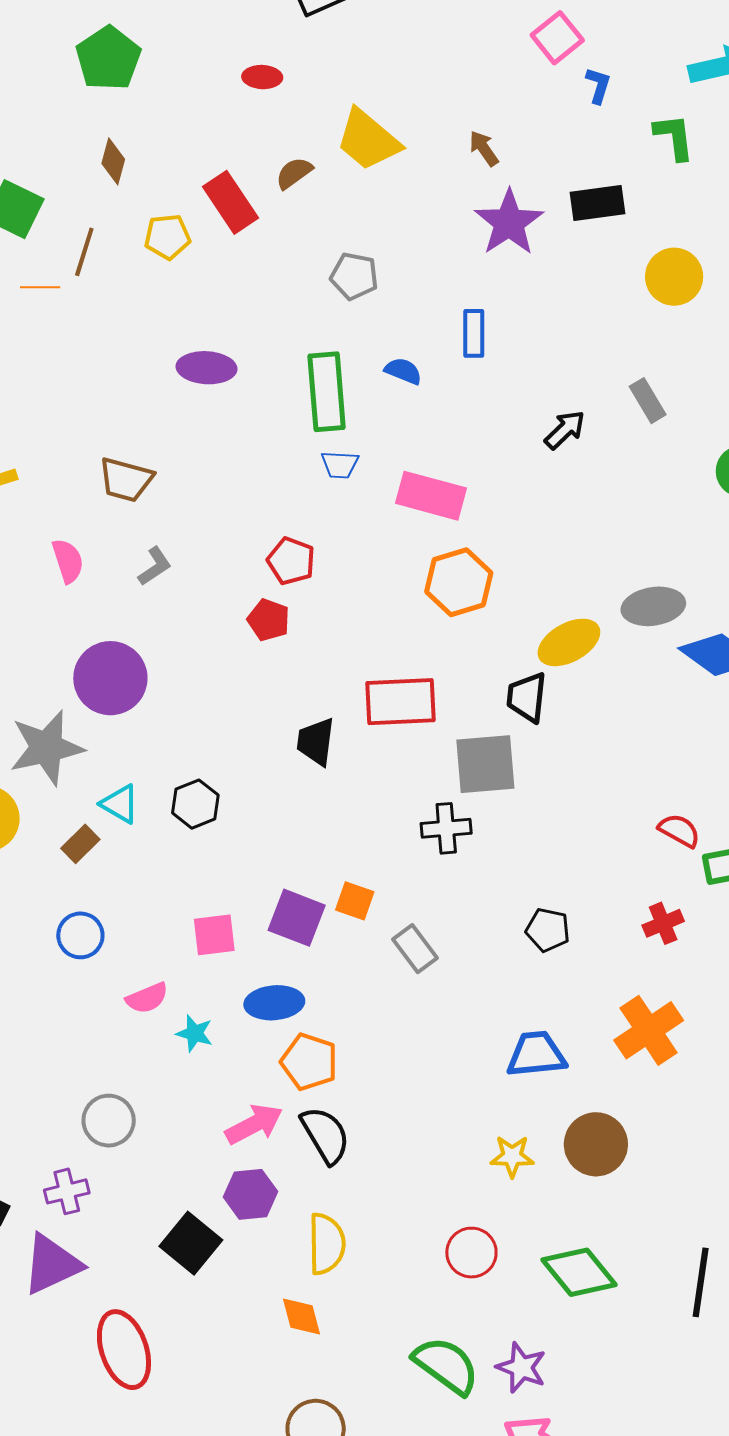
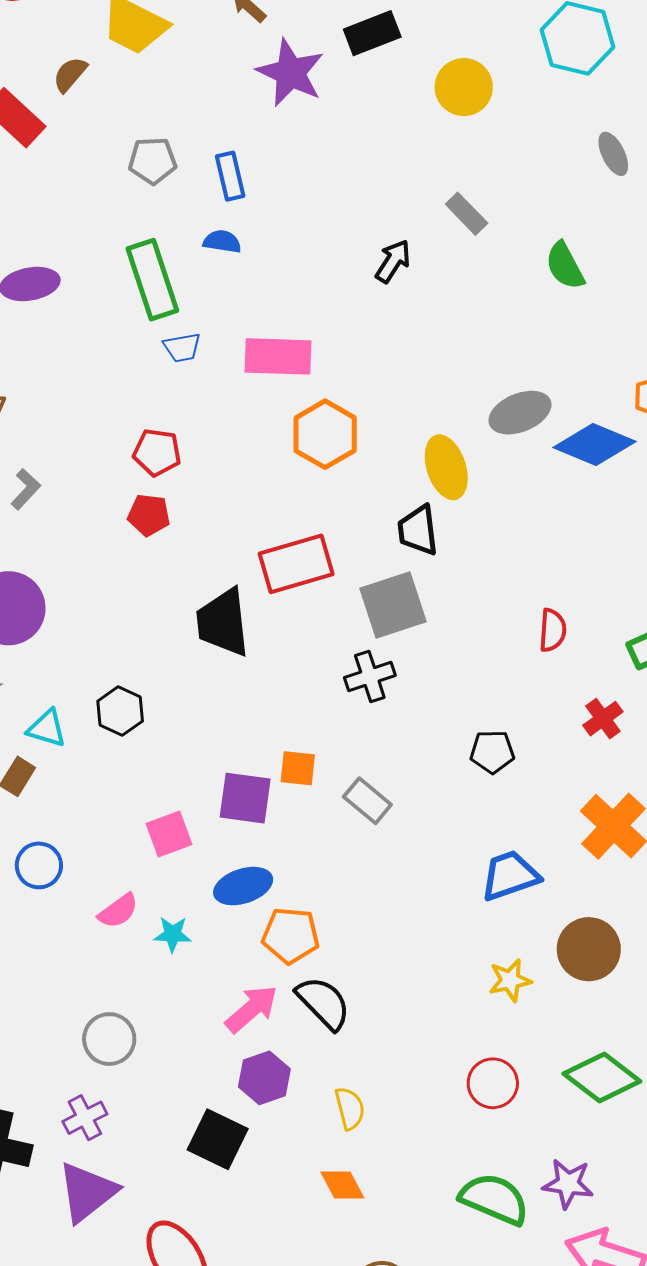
blue rectangle: (474, 333) -> (230, 176), moved
yellow ellipse: (569, 642) -> (446, 467), turned -66
black trapezoid: (316, 742) -> (223, 622), size x1.4
red semicircle: (679, 830) -> (552, 630), moved, turned 78
yellow semicircle: (327, 1244) -> (350, 1108), size x0.7

